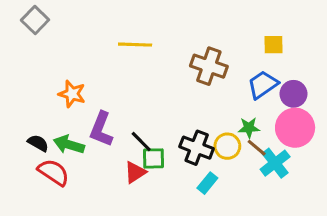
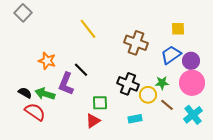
yellow line: (135, 45) -> (88, 29), turned 50
black line: (141, 142) -> (81, 70), moved
black cross: (197, 148) -> (128, 84), moved
brown line: (257, 148) -> (167, 105), moved
cyan cross: (275, 163) -> (193, 115), moved
red triangle: (135, 172) -> (93, 121), moved
cyan rectangle: (207, 183) -> (135, 119), turned 40

